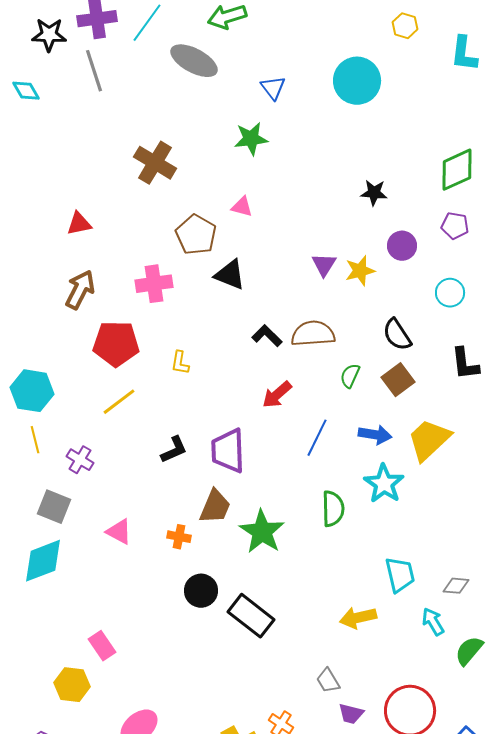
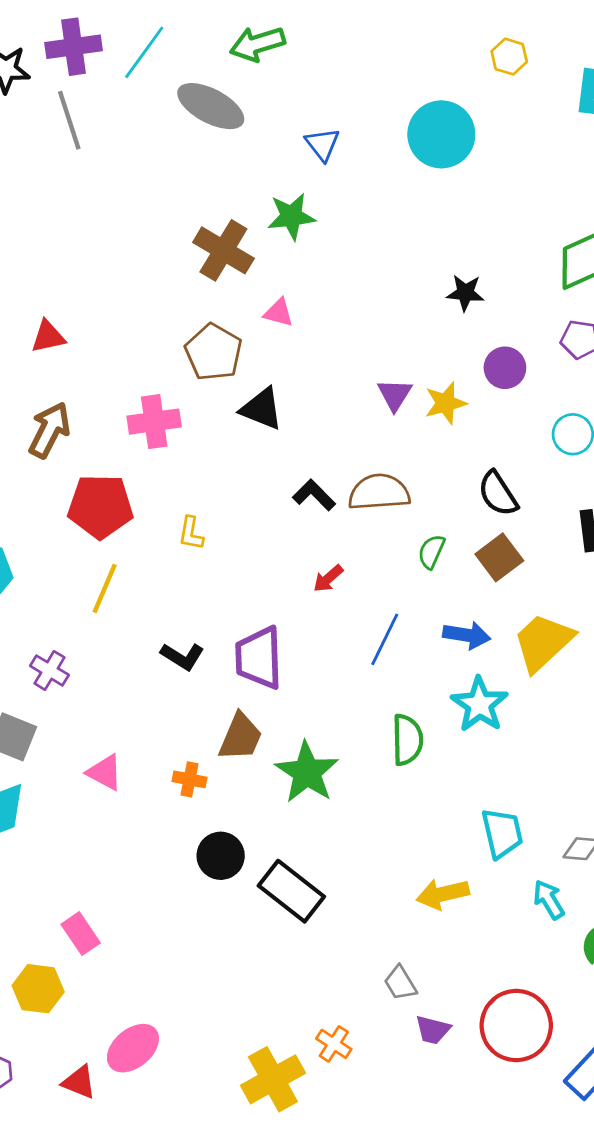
brown cross: (155, 163) -> (223, 250), moved
red arrow: (277, 395) -> (328, 579), size x0.7
yellow line: (119, 402) -> (105, 588), turned -30
black L-shape: (174, 450) -> (182, 656), turned 56

